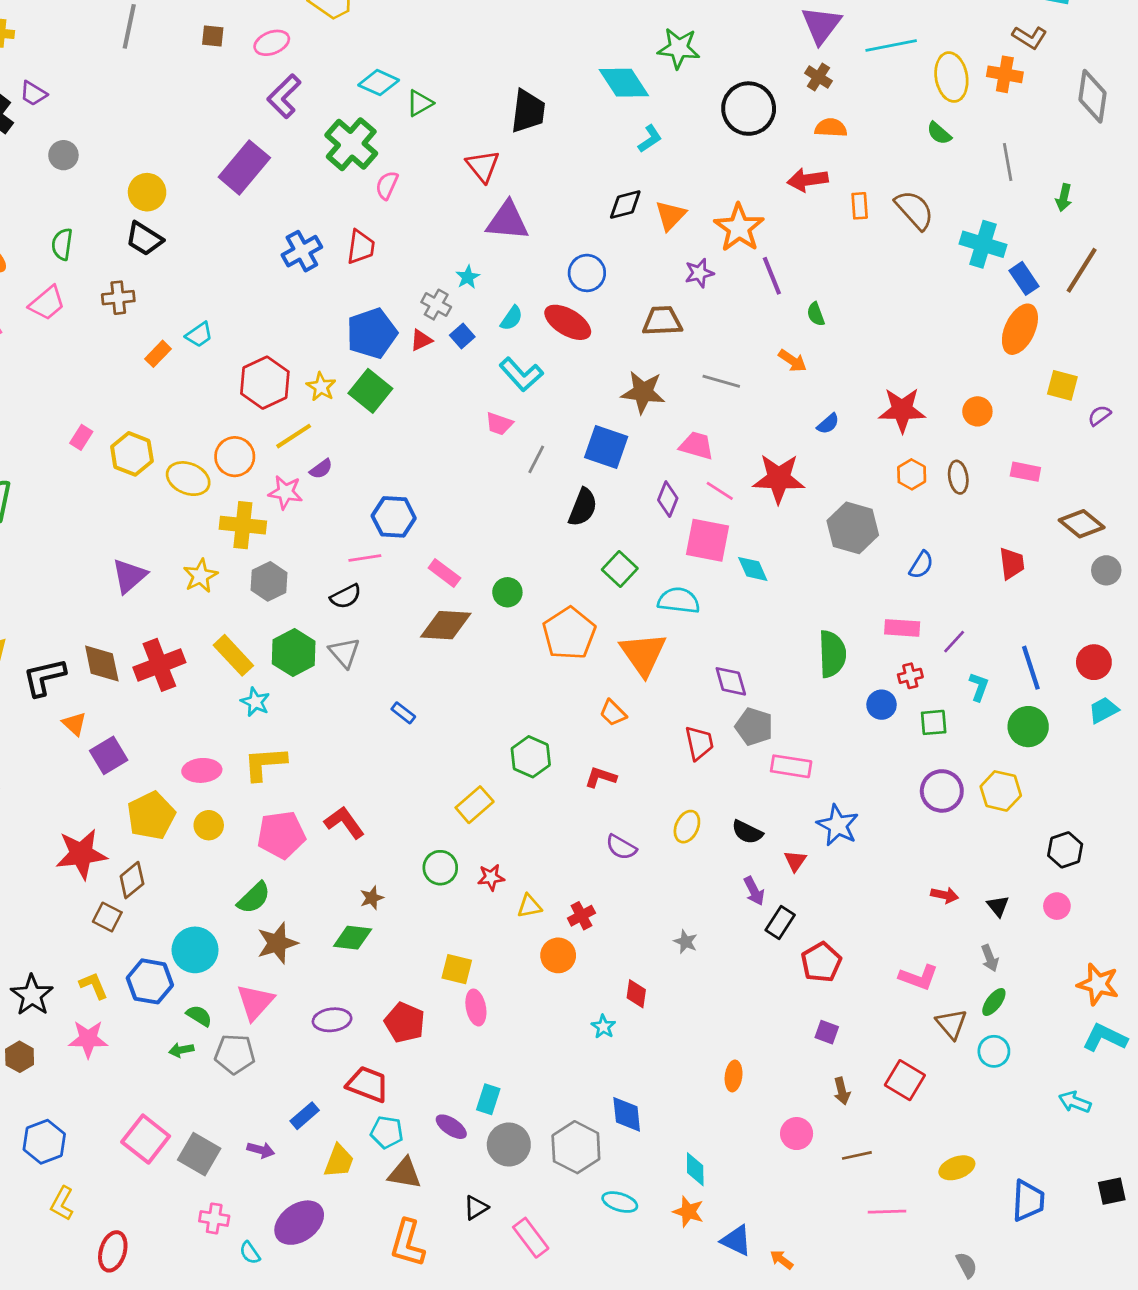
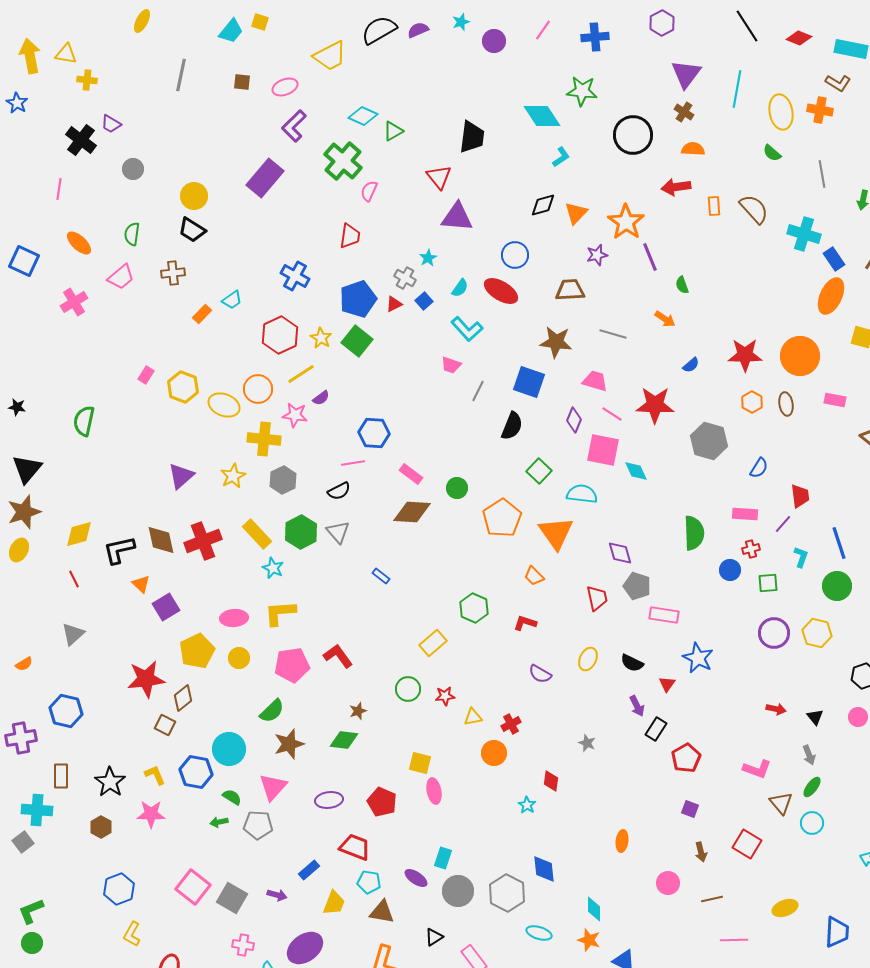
cyan line: (891, 46) -> (737, 89), turned -69
blue cross: (302, 251) -> (295, 276), moved, turned -32
orange circle: (977, 411) -> (800, 356), size x1.8
red trapezoid: (1012, 563) -> (800, 496), moved

